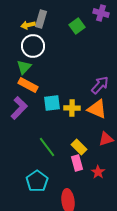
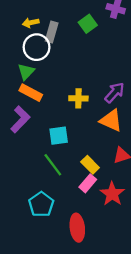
gray rectangle: (41, 19) -> (52, 32), moved
cyan square: (52, 103) -> (59, 136), moved
yellow cross: (72, 108) -> (78, 98), moved
pink rectangle: (77, 163) -> (88, 183), turned 56
red star: (98, 172) -> (112, 194), size x1.5

